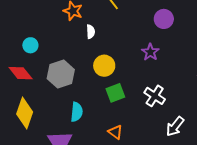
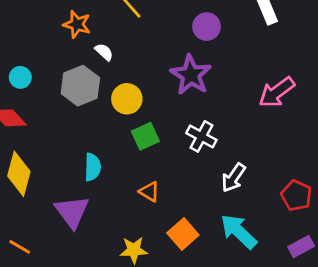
white semicircle: (91, 32) -> (104, 52), turned -40
purple star: (150, 52) -> (191, 75), size x1.6
gray hexagon: (61, 74) -> (80, 86), moved

